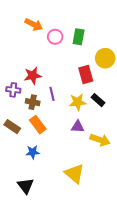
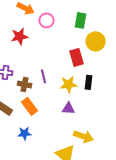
green rectangle: (79, 37) -> (80, 20), moved
red star: (33, 76) -> (20, 36), moved
black rectangle: (98, 100) -> (88, 82), turned 56
yellow arrow: (100, 140) -> (84, 136), moved

